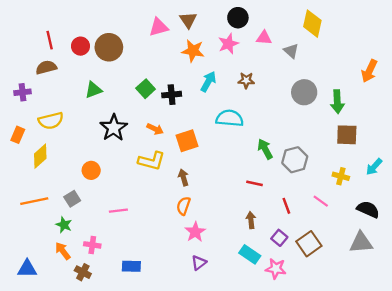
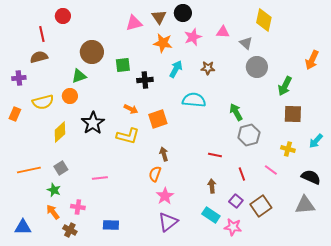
black circle: (238, 18) -> (183, 13), moved
red circle: (80, 46) -> (63, 16), moved
brown circle: (109, 47) -> (92, 52), moved
green square: (146, 89) -> (123, 65), moved, turned 35
gray circle: (304, 92) -> (257, 67), moved
green arrow: (337, 102) -> (285, 86), turned 30
black star: (114, 128) -> (93, 123), moved
green arrow: (265, 149) -> (236, 112), moved
yellow diamond: (40, 156) -> (60, 132), moved
orange circle: (91, 170) -> (70, 96), moved
brown arrow: (183, 177) -> (164, 154), moved
purple triangle: (199, 263) -> (168, 222), size x1.5

